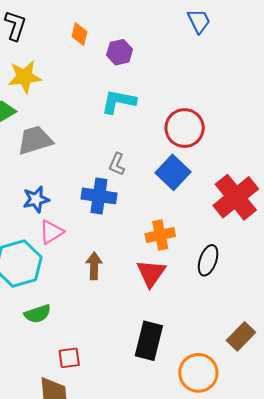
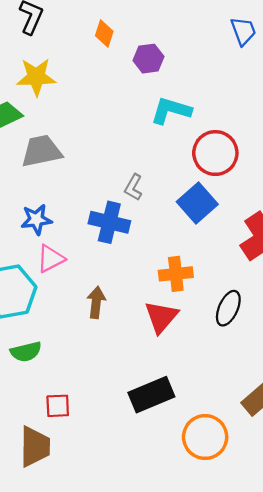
cyan L-shape: (119, 102) -> (171, 111), moved
black rectangle: (149, 341) -> (151, 395), turned 48

